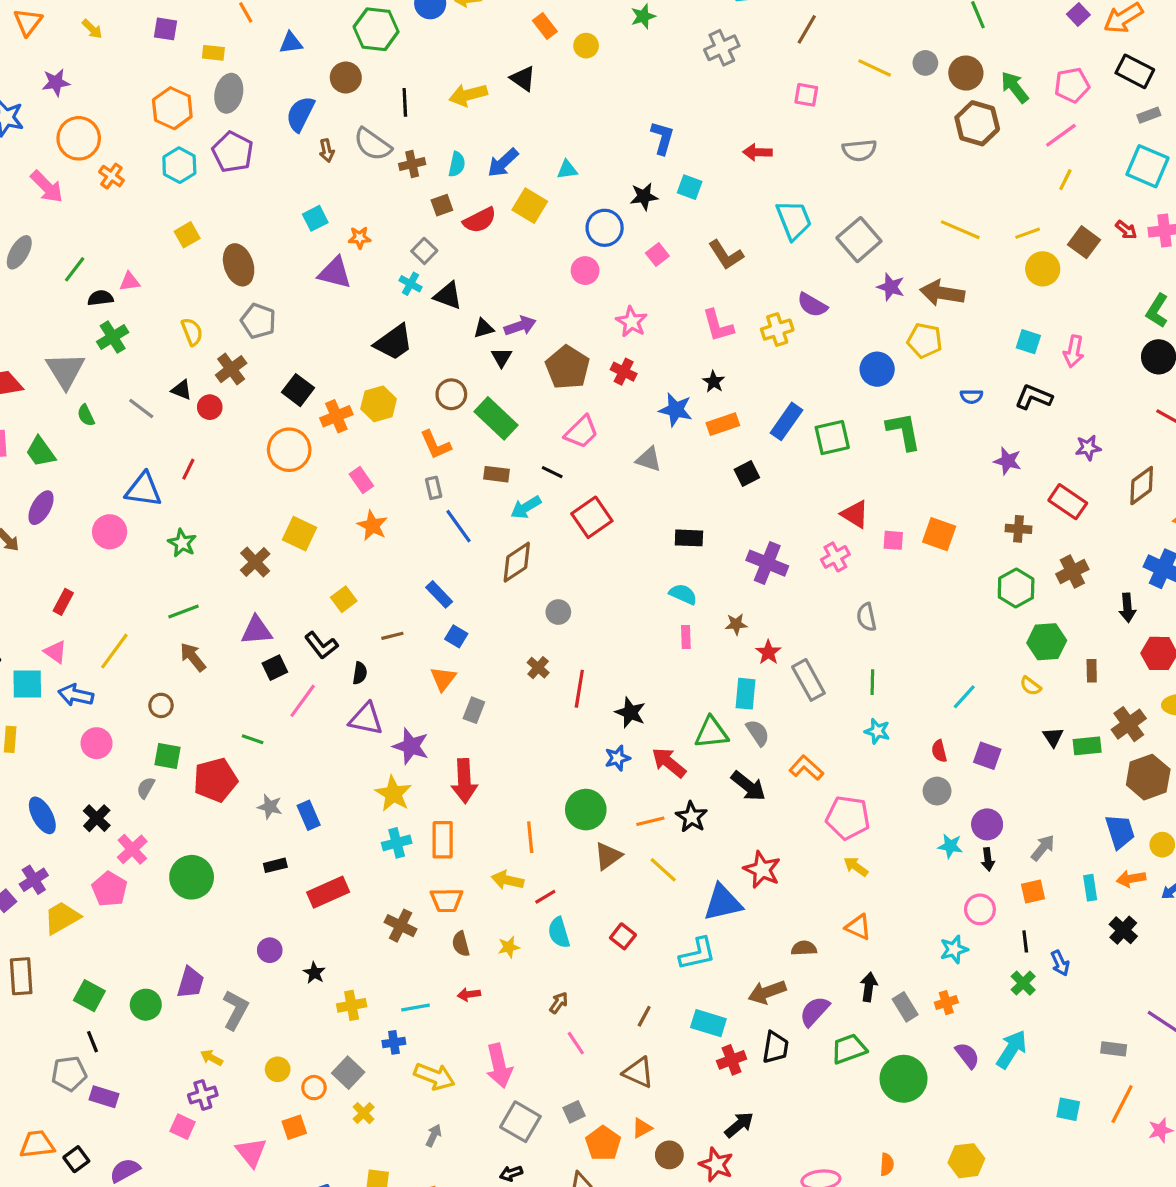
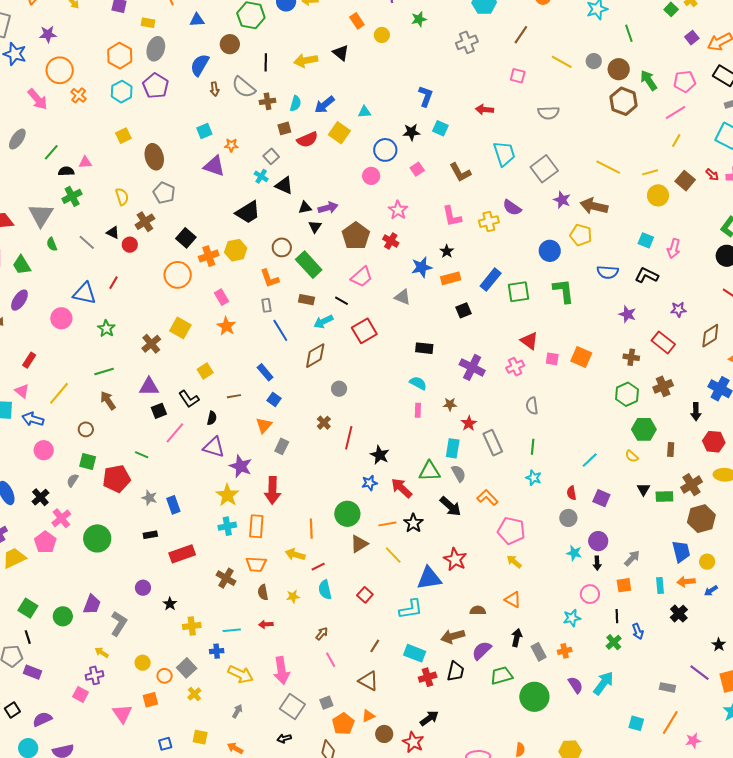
blue semicircle: (971, 396) -> (608, 272), size x1.5
blue star: (676, 410) -> (422, 267), turned -30

